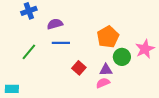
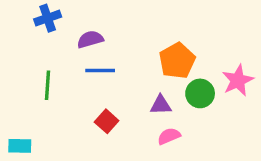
green line: (29, 52) -> (48, 85), turned -36
red square: (79, 68) -> (107, 121), moved
purple triangle: (106, 70) -> (161, 105), moved

